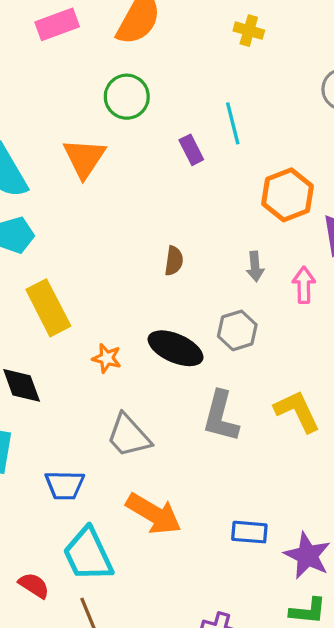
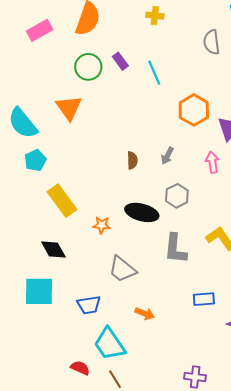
purple rectangle: (191, 150) -> (120, 61), moved
gray arrow: (255, 266) -> (167, 156), moved, turned 42
orange arrow: (154, 514) -> (145, 313), size x0.6
blue rectangle: (249, 532) -> (204, 299), moved

